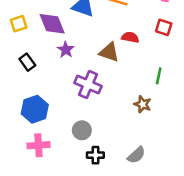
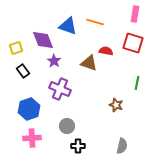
yellow square: (19, 24) -> (16, 48), moved
red square: (164, 27) -> (133, 43), size x1.5
green line: (159, 76) -> (137, 83), moved
purple cross: (88, 84) -> (60, 89), moved
gray semicircle: (136, 155) -> (122, 146), moved, turned -35

